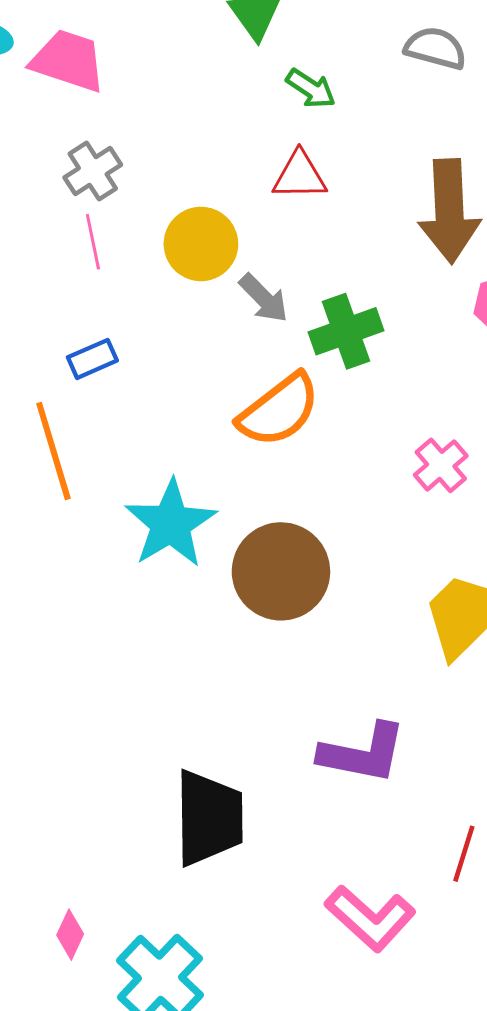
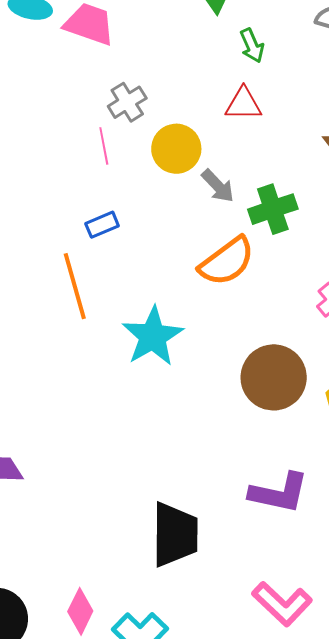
green arrow: (311, 89) -> (252, 46), turned 32
gray cross: (93, 171) -> (127, 102), moved
brown circle: (281, 571) -> (274, 377), moved
pink diamond: (70, 935) -> (80, 611), size x1.4

